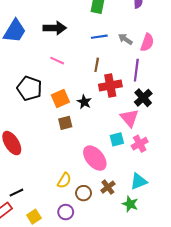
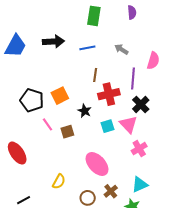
blue line: (99, 37) -> (87, 48), moved
pink semicircle: (147, 42) -> (153, 61), moved
pink line: (57, 61) -> (47, 124), moved, turned 32
orange square: (60, 99) -> (60, 96), moved
cyan square: (117, 139) -> (107, 126), moved
yellow semicircle: (64, 181) -> (59, 182), moved

